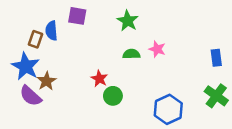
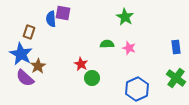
green star: (128, 21) -> (125, 17), moved
blue semicircle: (51, 31) -> (51, 19), moved
pink star: (157, 49) -> (129, 48), moved

